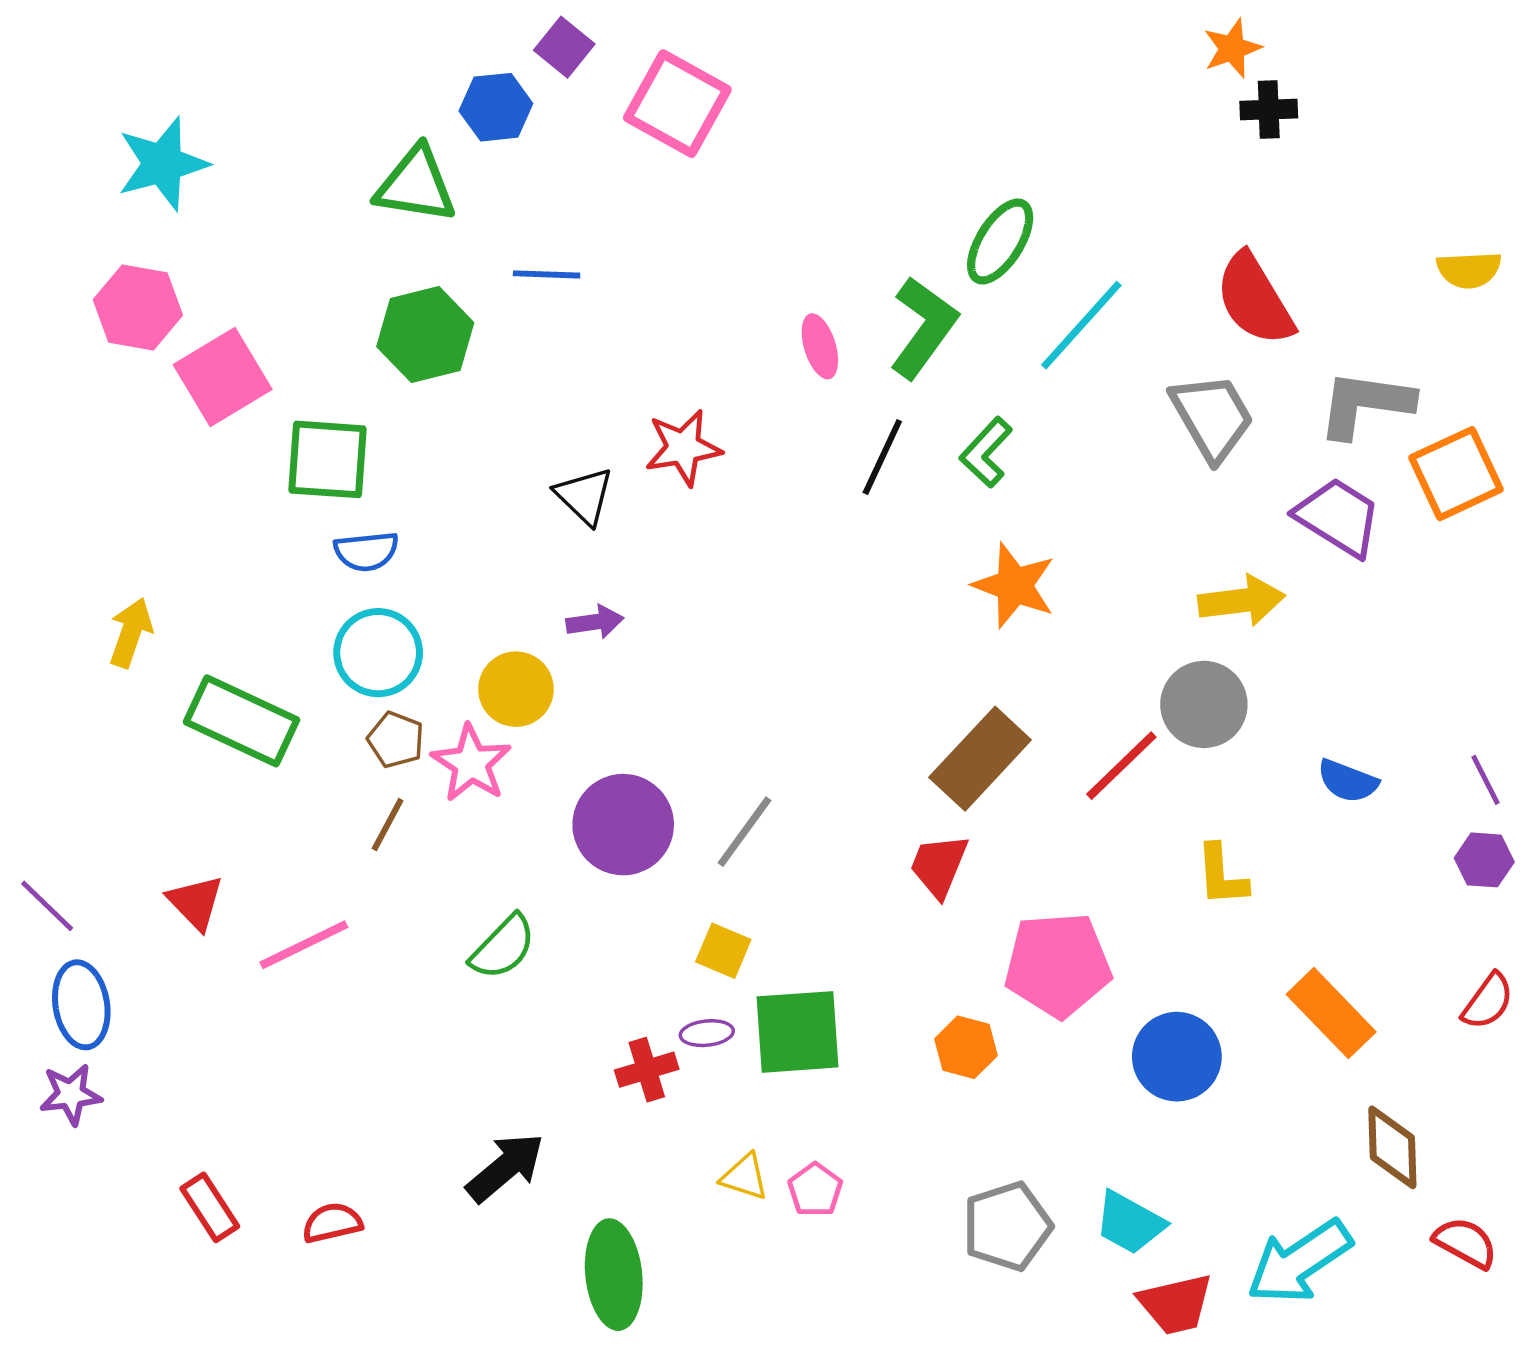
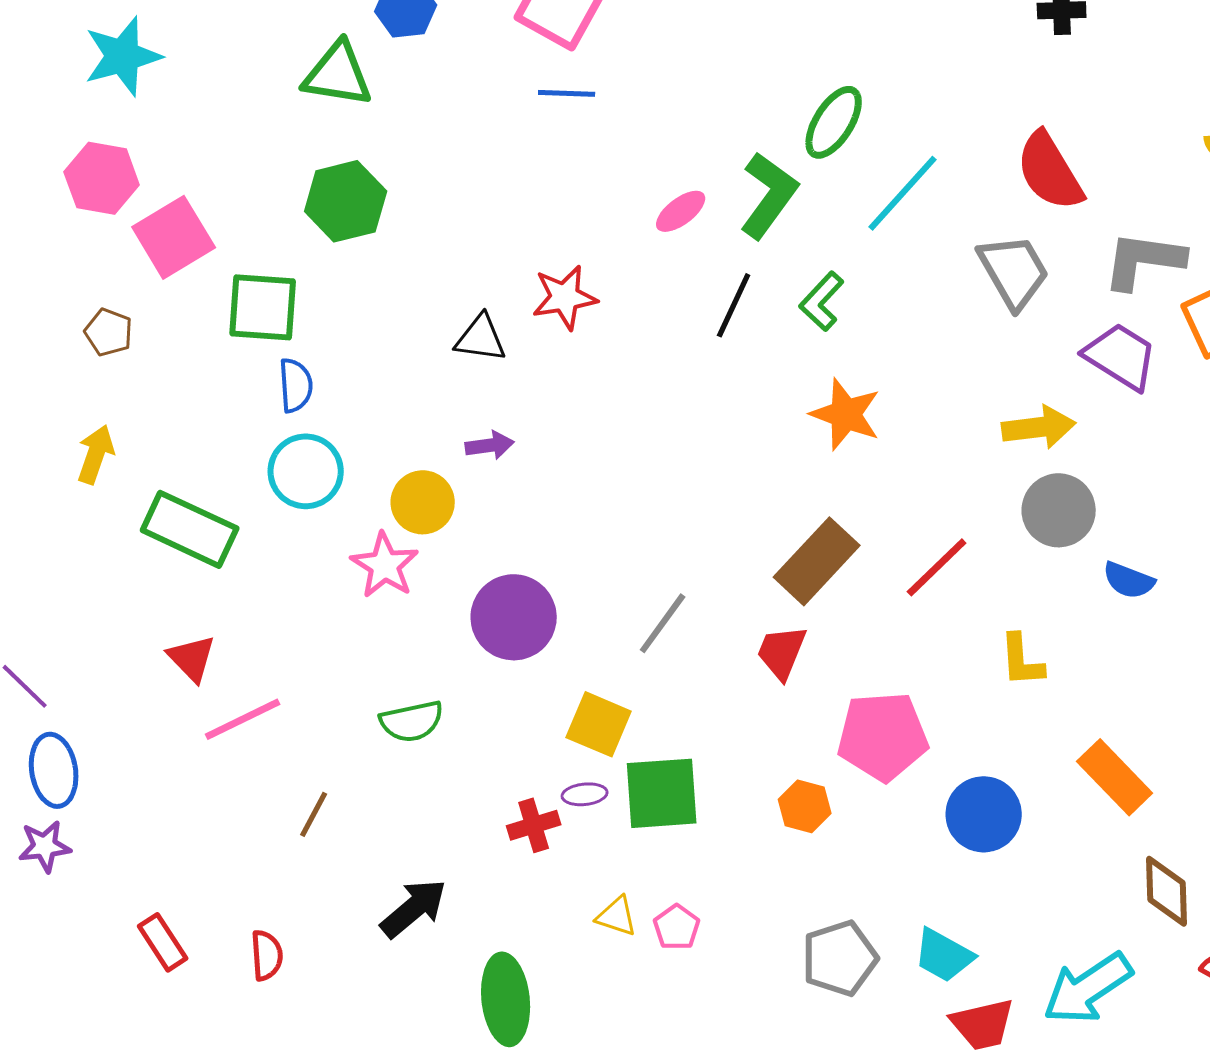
blue line: (547, 274) -> (567, 93), moved
pink ellipse: (820, 346) -> (681, 211), turned 70
black triangle: (584, 496) -> (481, 338), turned -36
blue semicircle: (366, 551) -> (296, 385), turned -88
gray circle: (1204, 704) -> (1059, 510), moved
brown pentagon: (396, 740) -> (109, 332), moved
brown line: (388, 825) -> (314, 814), moved
gray line: (744, 832) -> (663, 623), moved
red triangle: (196, 902) -> (192, 658), moved
green semicircle: (503, 947) -> (412, 721), turned 34
yellow square: (723, 951) -> (599, 724), size x1.4
red semicircle: (332, 1223) -> (267, 955), turned 99

